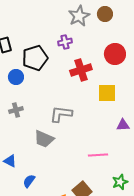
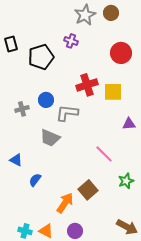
purple cross: (65, 42) -> (71, 41), turned 32
red cross: (81, 70) -> (87, 85), moved
blue circle: (16, 77) -> (46, 100), moved
pink line: (98, 155) -> (104, 154), turned 48

